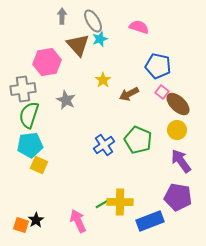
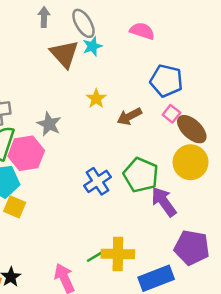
pink hexagon: (47, 62) -> (26, 153), moved
yellow circle: (177, 130) -> (191, 162), size x1.4
purple arrow: (181, 161) -> (164, 202), moved

